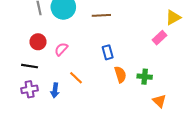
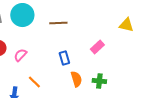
yellow triangle: (173, 17) -> (126, 25), turned 42
pink rectangle: (159, 38) -> (97, 47), moved

